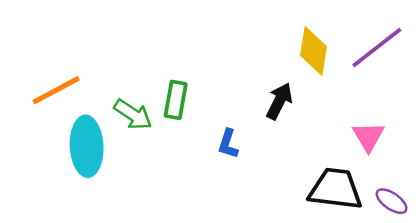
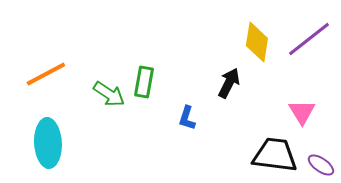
cyan ellipse: (87, 146) -> (48, 143), moved

